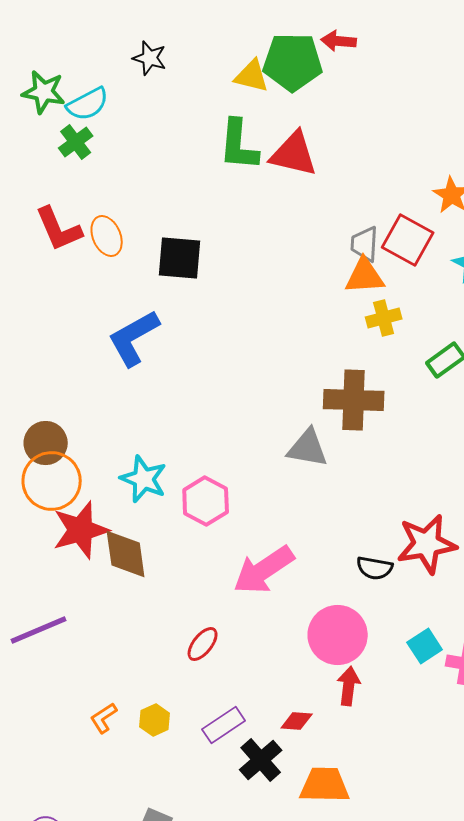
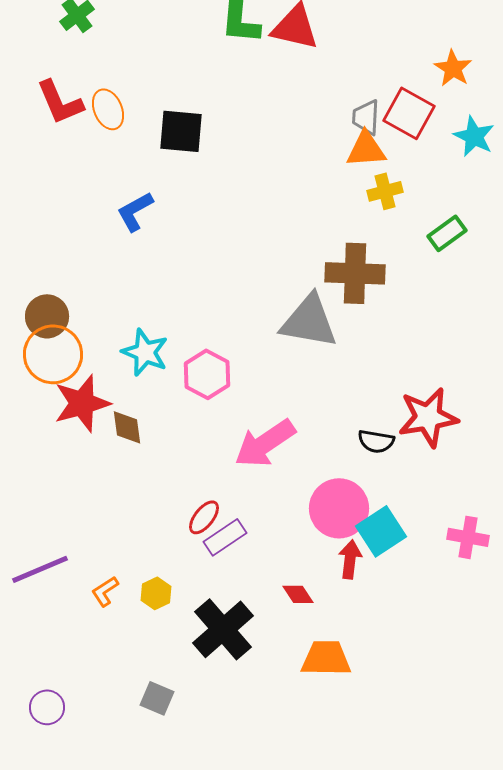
blue L-shape: (134, 338) -> (135, 211), size x0.7
gray triangle: (308, 448) -> (309, 321), size x1.4
brown diamond: (126, 554) -> (127, 427), size x0.7
purple line: (39, 630) -> (40, 569), moved
cyan square: (425, 646) -> (381, 531), moved, size x1.4
red diamond: (297, 721) -> (298, 594), turned 52
purple rectangle: (224, 725) -> (225, 537), moved
black cross: (261, 760) -> (223, 629), moved, size x1.4

